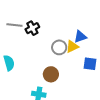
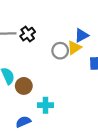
brown circle: (51, 74) -> (24, 86), moved

